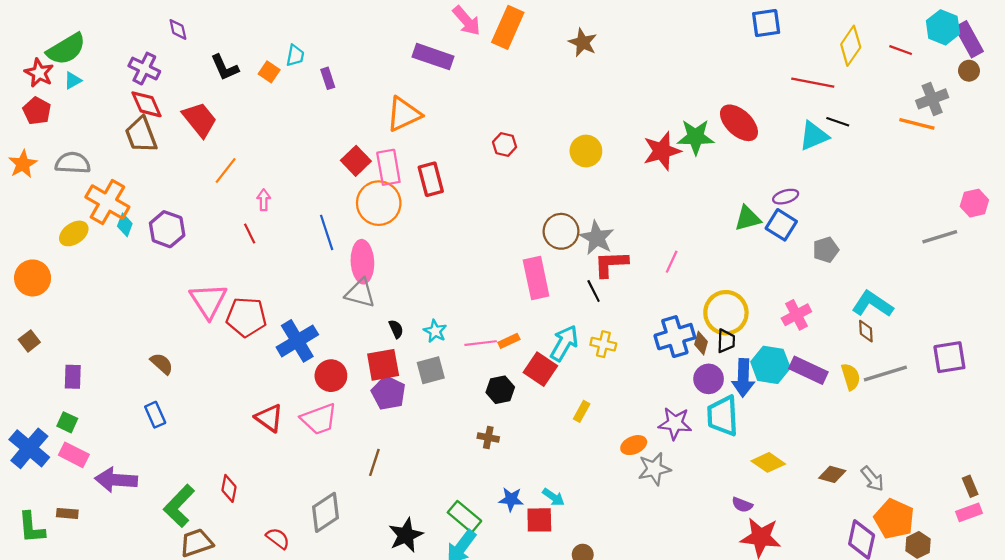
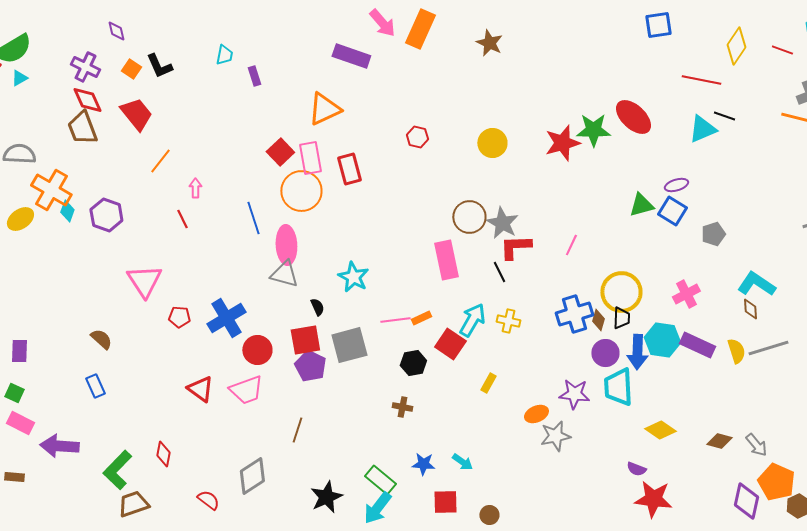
orange square: (269, 72) -> (131, 69), moved
red pentagon: (246, 317) -> (179, 317), moved, size x0.6
cyan star: (435, 331) -> (353, 277), moved, size x1.4
gray square: (431, 370) -> (349, 345), size x1.4
red square: (539, 520) -> (445, 502), moved

